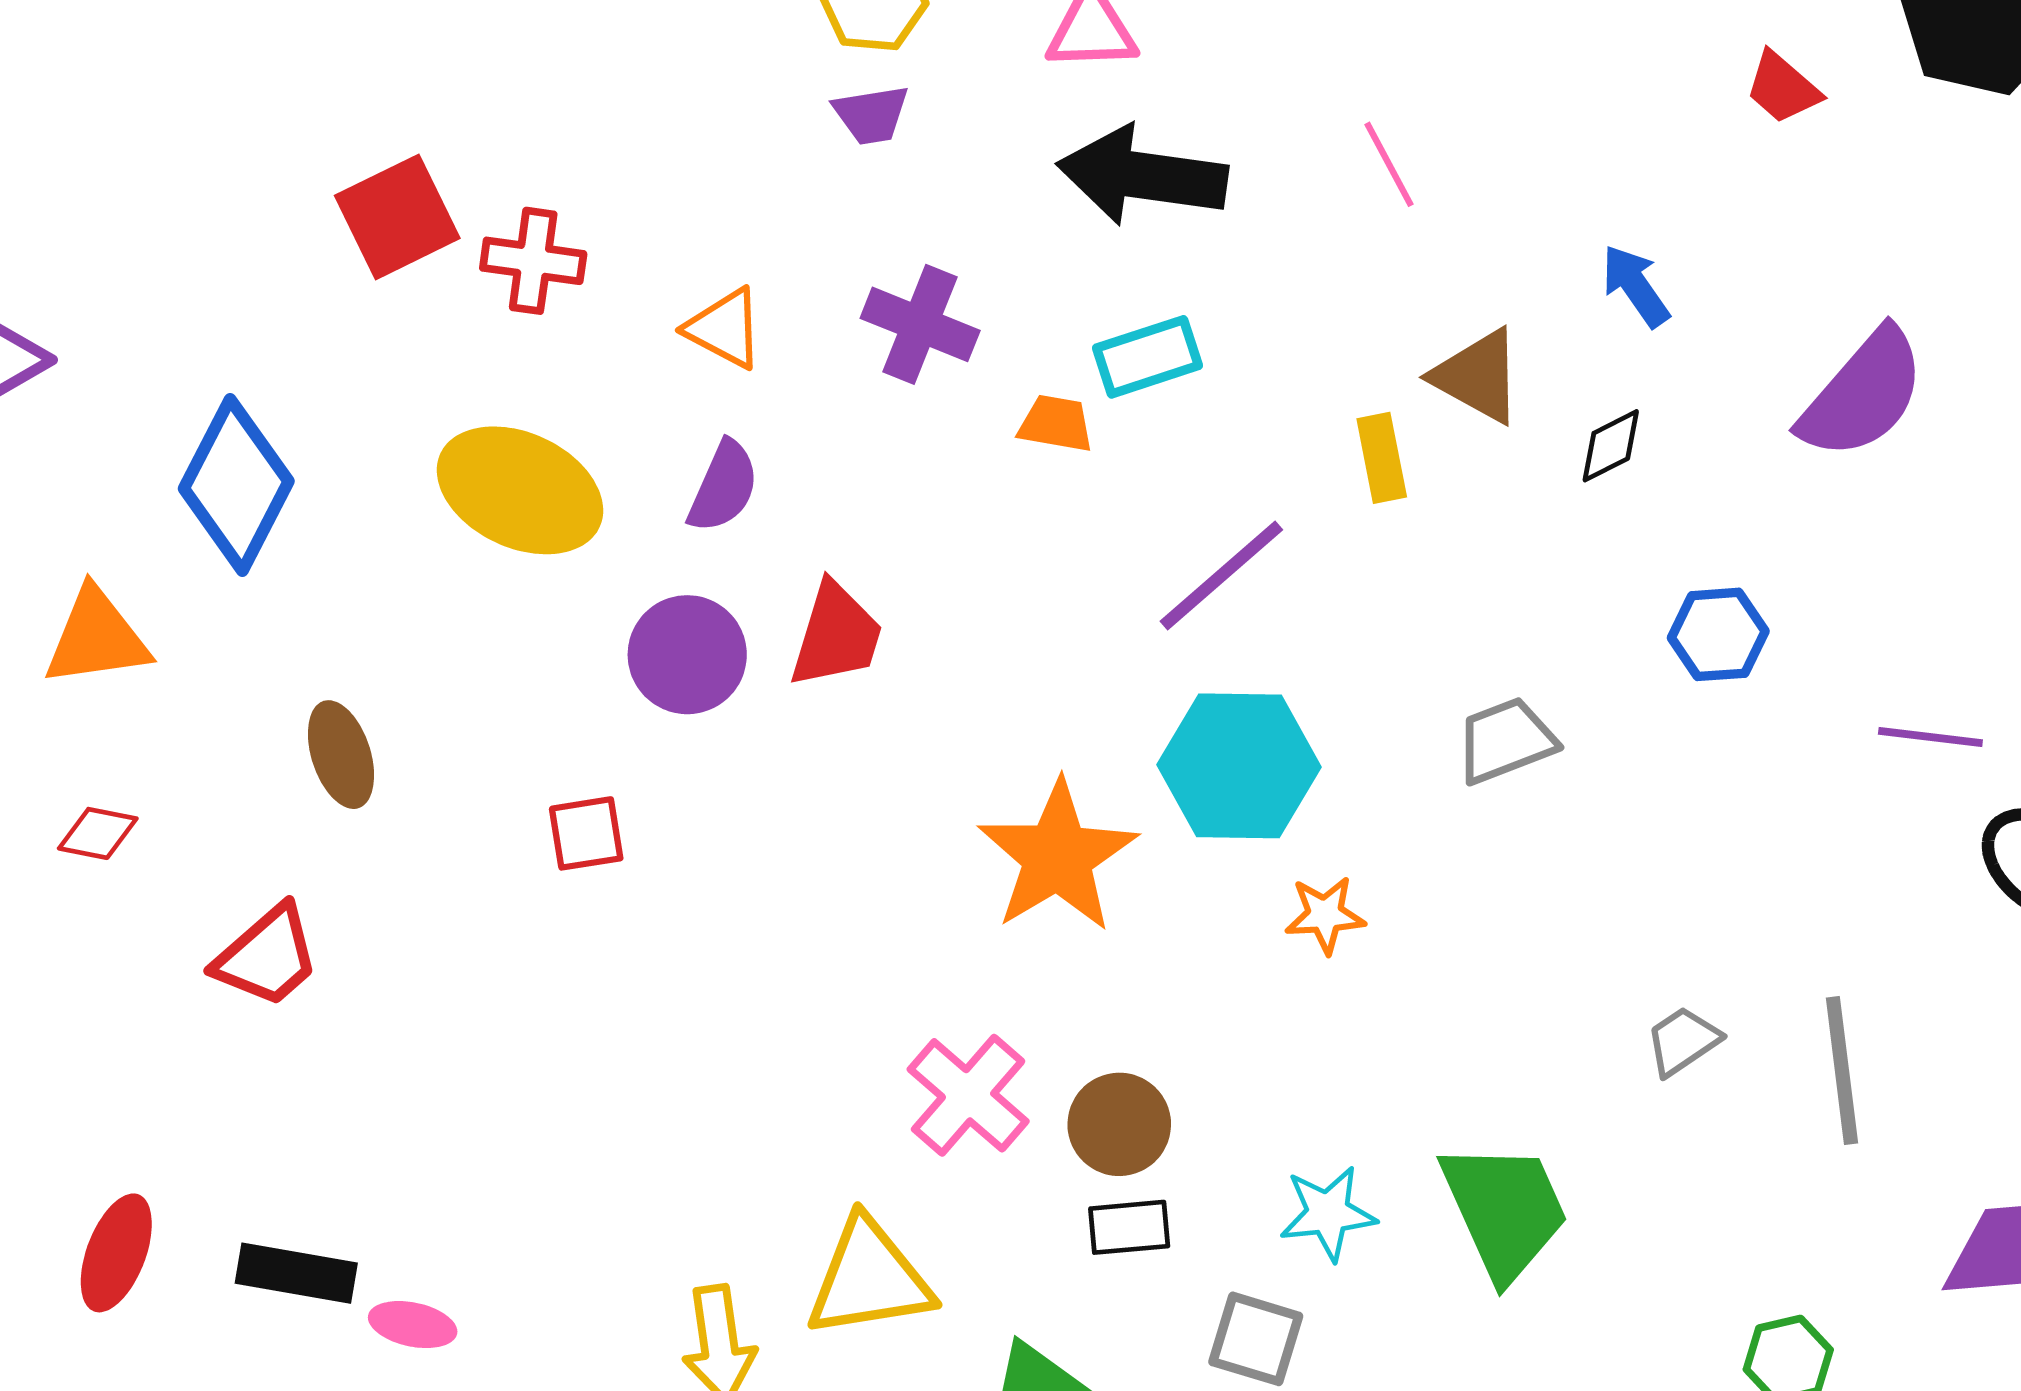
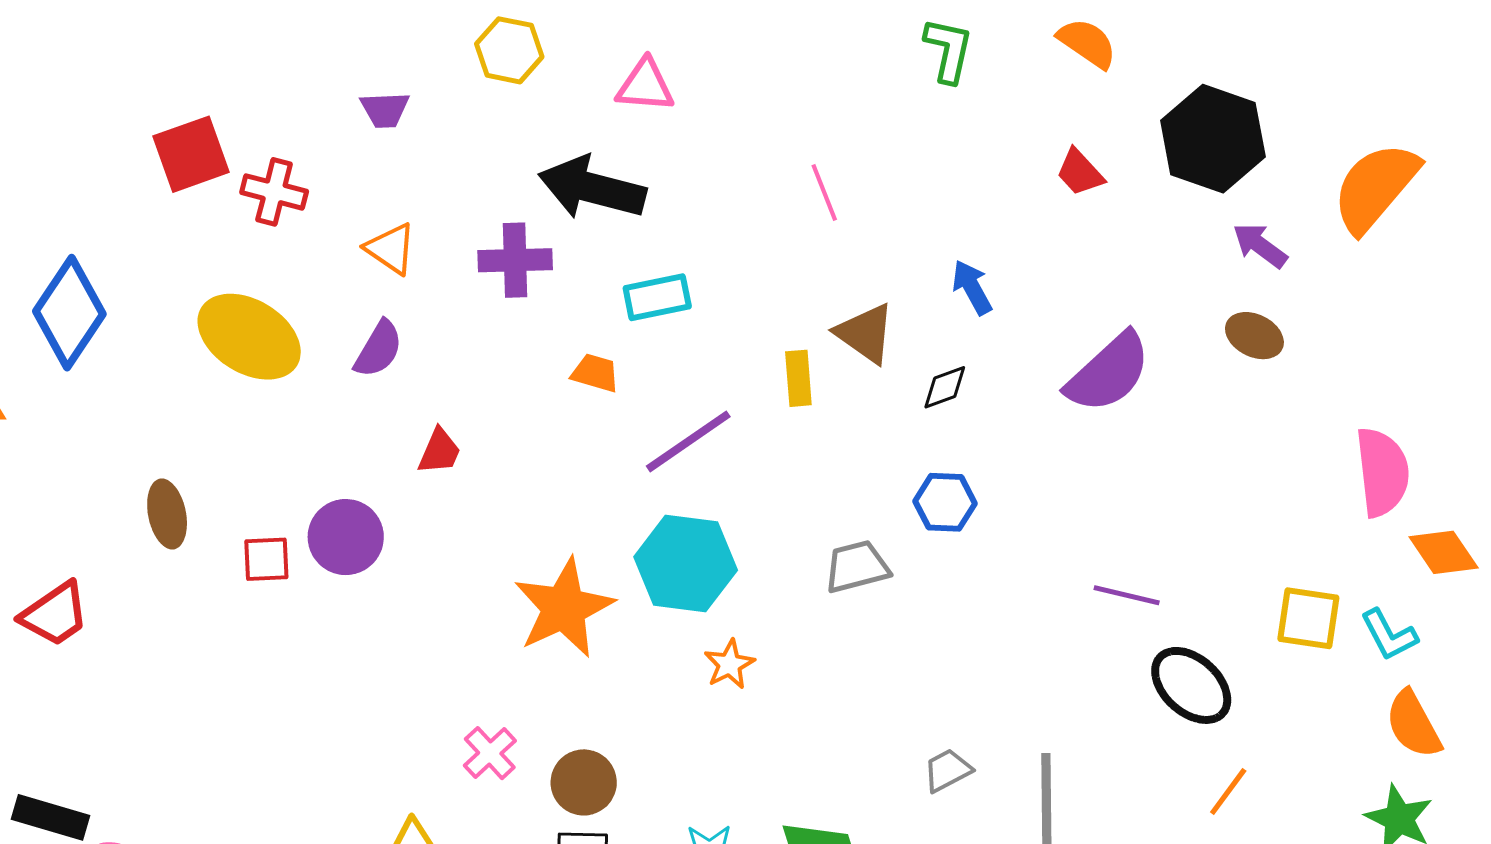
purple trapezoid: (871, 115) -> (385, 110), moved
black arrow: (1142, 176) -> (592, 188), moved
purple cross: (920, 324) -> (515, 260), turned -30
orange trapezoid: (1056, 424) -> (595, 373), moved
blue hexagon: (1718, 634) -> (945, 502), moved
red trapezoid: (836, 635) -> (439, 451), size x0.7
purple circle: (687, 655) -> (346, 537), moved
brown ellipse: (341, 755) -> (167, 514), moved
orange star: (1325, 915) -> (729, 664), turned -30
pink cross: (968, 1095) -> (490, 753), size x0.7

